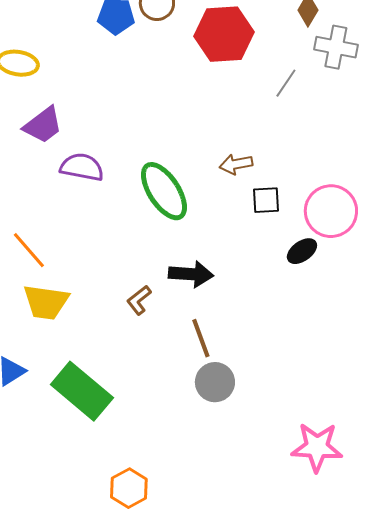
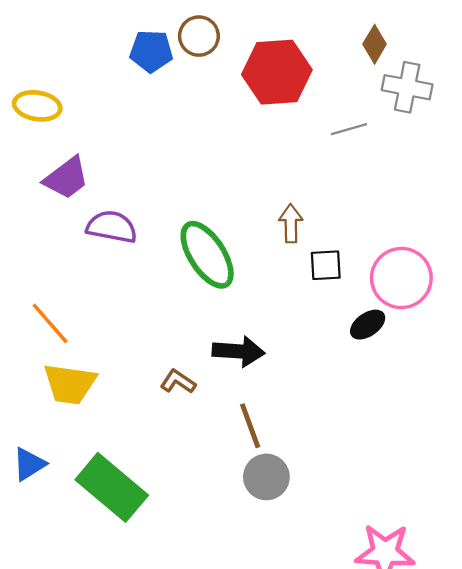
gray line: (286, 83) -> (349, 129), turned 40
brown arrow: (236, 164) -> (291, 223), turned 100
brown L-shape: (139, 300) -> (178, 382), turned 72

